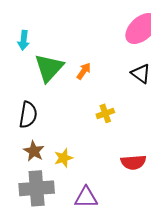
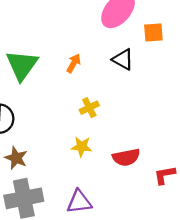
orange arrow: (84, 71) -> (74, 63), moved
yellow star: (63, 158) -> (82, 147), moved, turned 30

